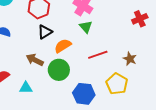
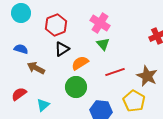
brown star: (130, 59) -> (147, 76), size x1.5
brown arrow: (35, 60) -> (36, 68), moved
cyan triangle: (26, 88) -> (43, 105), turned -40

